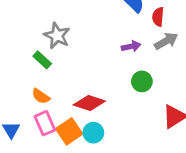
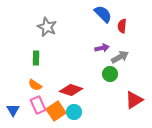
gray star: (57, 36) -> (47, 27), moved
gray arrow: (166, 41) -> (120, 57), moved
green rectangle: (42, 60) -> (36, 58), turned 48

